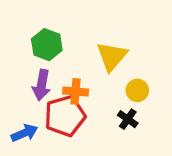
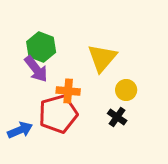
purple arrow: (42, 85) -> (36, 69), moved, turned -48

